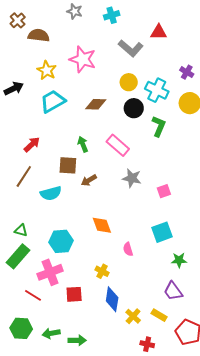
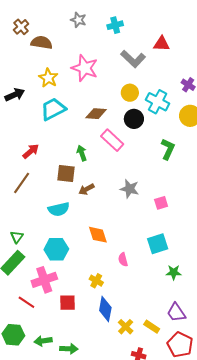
green L-shape: (159, 126) -> (168, 149), moved
pink rectangle: (118, 145) -> (112, 140), moved
cyan semicircle: (51, 193) -> (59, 209), moved
green triangle: (21, 230) -> (17, 237), turned 48
purple trapezoid: (173, 291) -> (176, 312), moved

